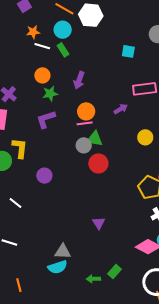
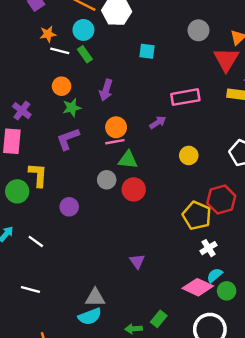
cyan square: (128, 51) -> (147, 51), moved
gray circle: (84, 145) -> (107, 180), moved

